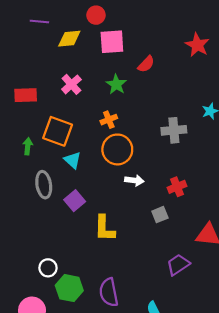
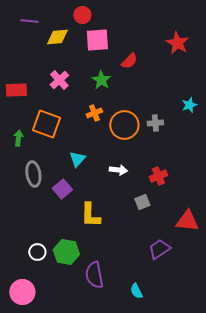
gray cross: (174, 130) -> (155, 123), size x0.7
orange circle: (117, 149) -> (124, 125), moved
cyan triangle: (73, 160) -> (77, 159), moved, turned 30
green hexagon: (69, 288) -> (66, 252), moved

